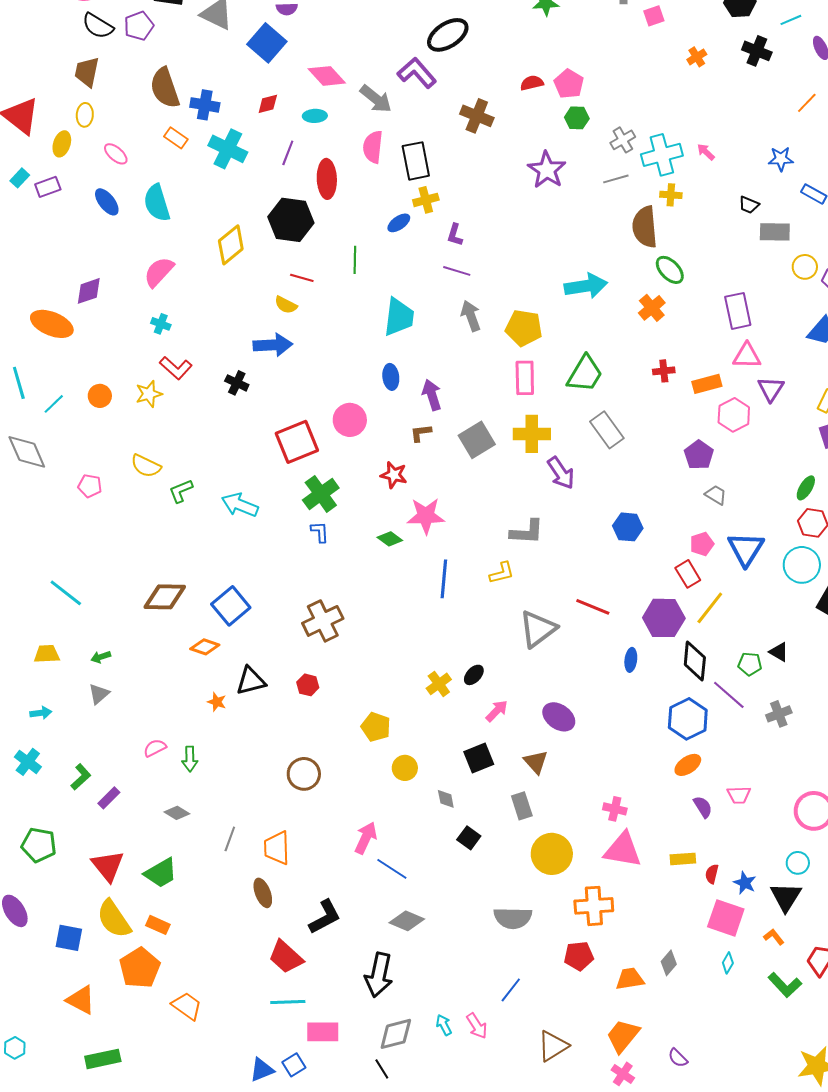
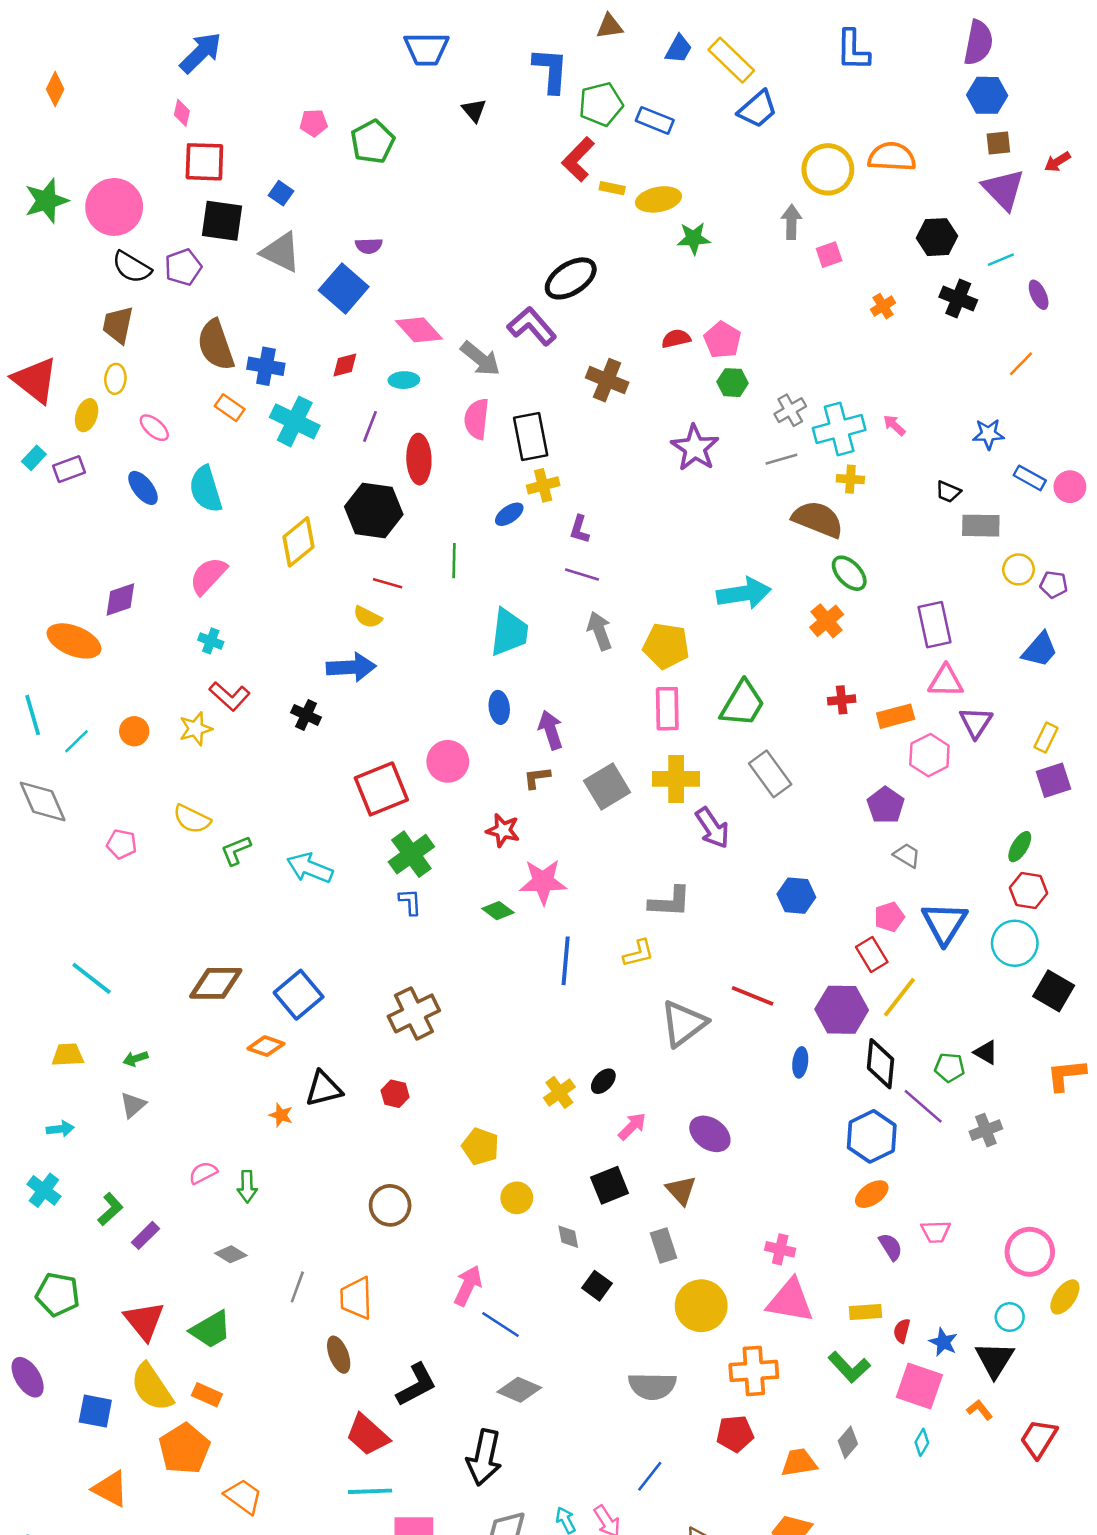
brown semicircle: (645, 227) -> (818, 519), turned 117
green L-shape: (785, 985) -> (849, 1367), moved

